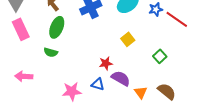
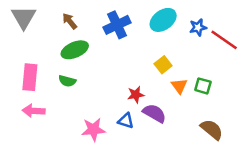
green ellipse: (57, 27) -> (75, 50), turned 45
pink rectangle: (21, 29) -> (30, 77), moved, turned 30
green square: (160, 56) -> (203, 86), turned -32
orange triangle: (141, 92) -> (179, 86), moved

